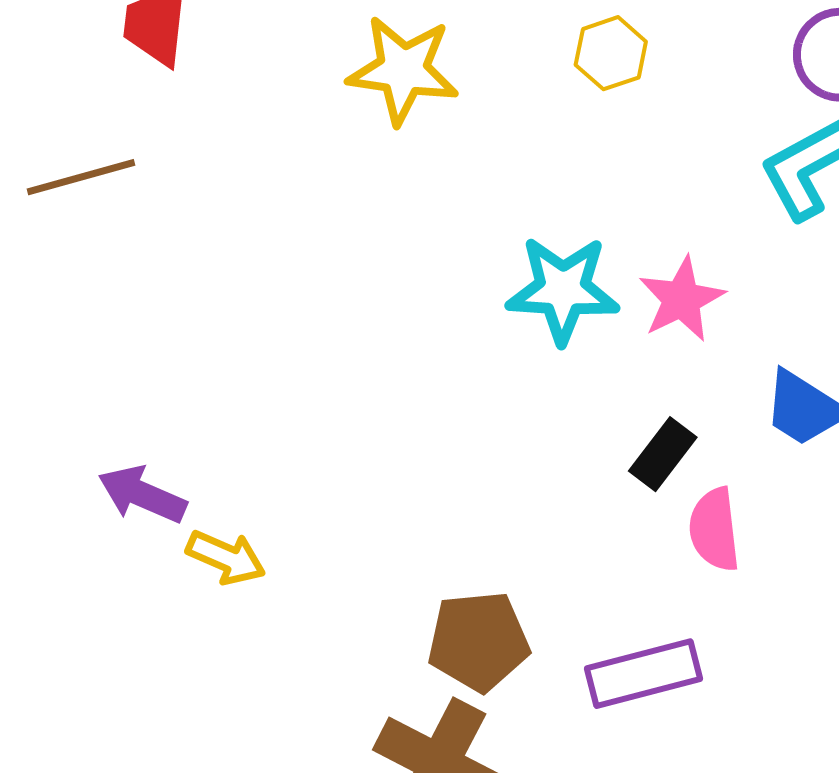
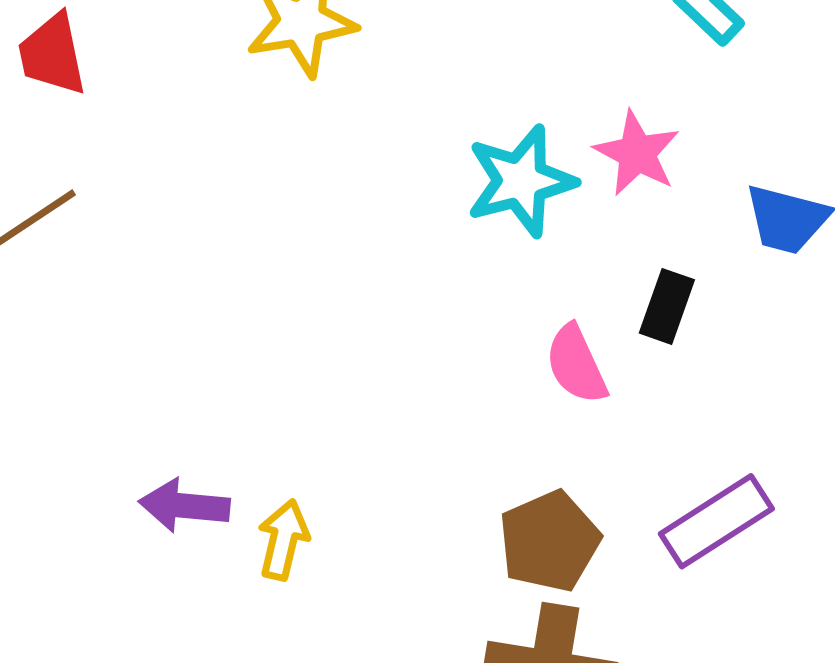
pink semicircle: (714, 529) -> (576, 364), moved
yellow arrow: (226, 557) -> (283, 540), turned -82

